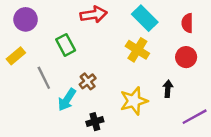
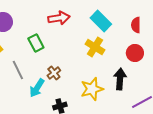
black arrow: (168, 89) -> (120, 79), size x1.5

